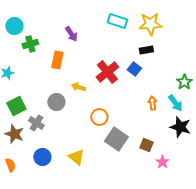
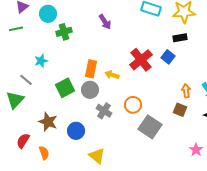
orange rectangle: (57, 60) -> (91, 69), moved
green square: (16, 106) -> (65, 88), moved
gray cross: (36, 123) -> (104, 111), moved
brown square: (146, 145) -> (180, 110), moved
blue circle: (42, 157) -> (76, 131), moved
yellow triangle: (76, 157) -> (97, 156), moved

